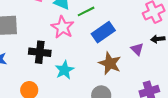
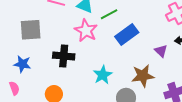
brown star: (110, 63) -> (143, 76), moved, turned -30
cyan star: (64, 70) -> (103, 75), moved

